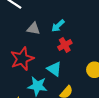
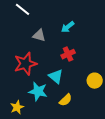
cyan arrow: (58, 26) -> (68, 27), moved

